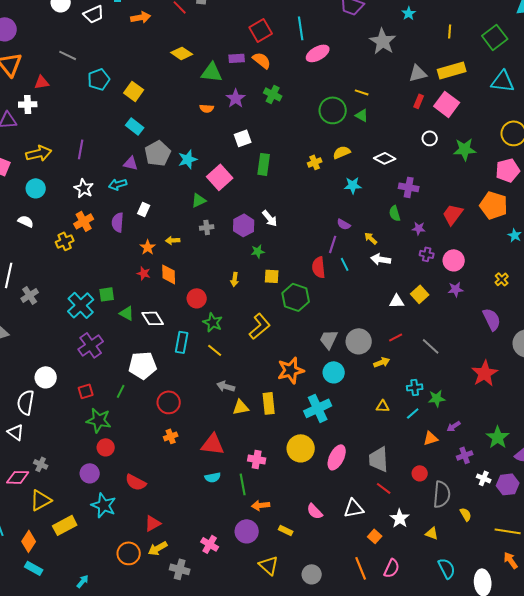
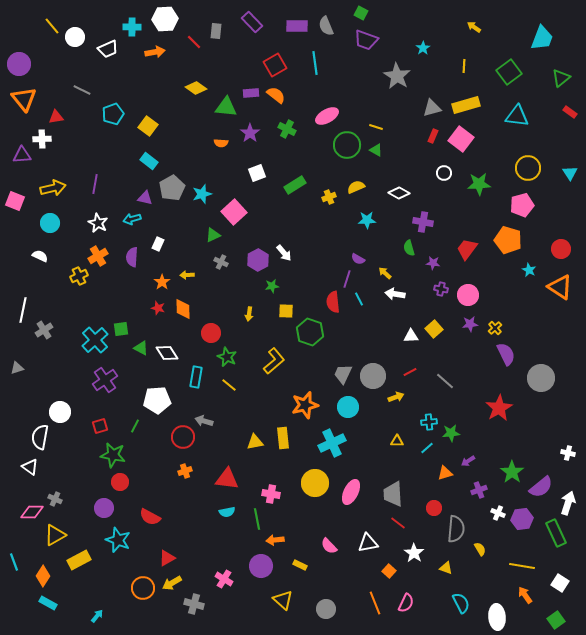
pink ellipse: (318, 53) -> (327, 116), moved
green rectangle: (264, 164) -> (295, 185), moved, turned 50
gray cross: (207, 227) -> (221, 262), turned 32
yellow cross: (502, 279) -> (495, 328), moved
gray arrow: (226, 386) -> (204, 421), moved

